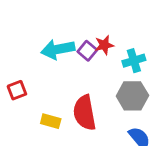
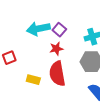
red star: (104, 45) -> (56, 49), moved

